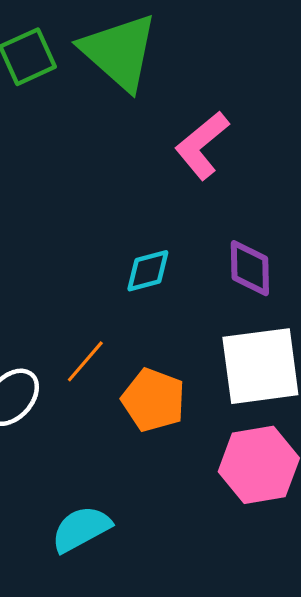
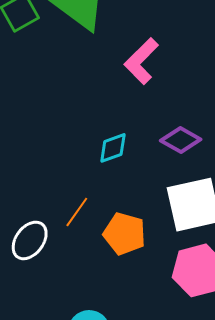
purple diamond: (250, 268) -> (181, 140), turned -54

